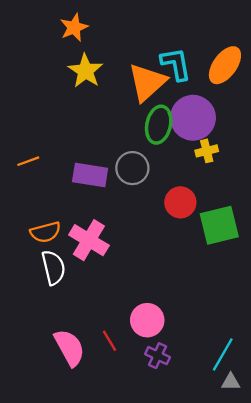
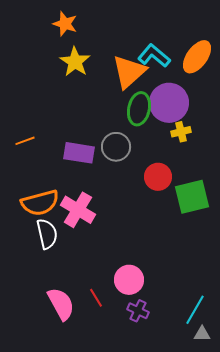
orange star: (74, 27) -> (65, 24), turned -30
cyan L-shape: (176, 64) -> (154, 56), turned -40
orange semicircle: (45, 232) -> (40, 203), size x1.4

